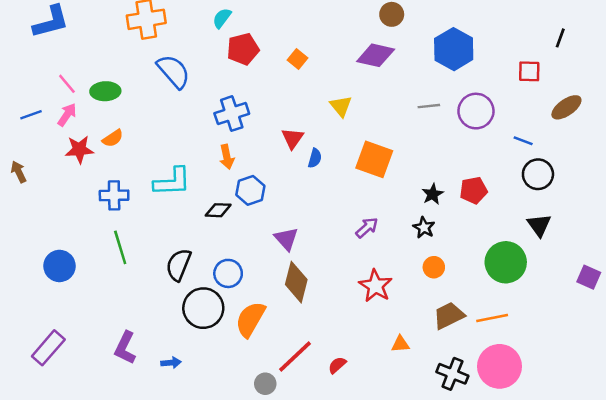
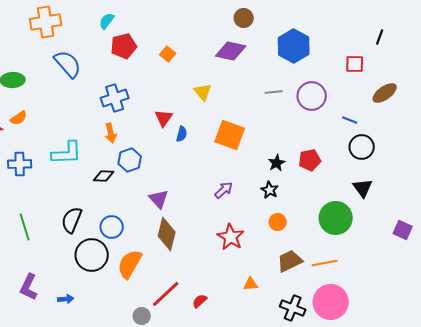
green line: (120, 247) -> (25, 227), moved

